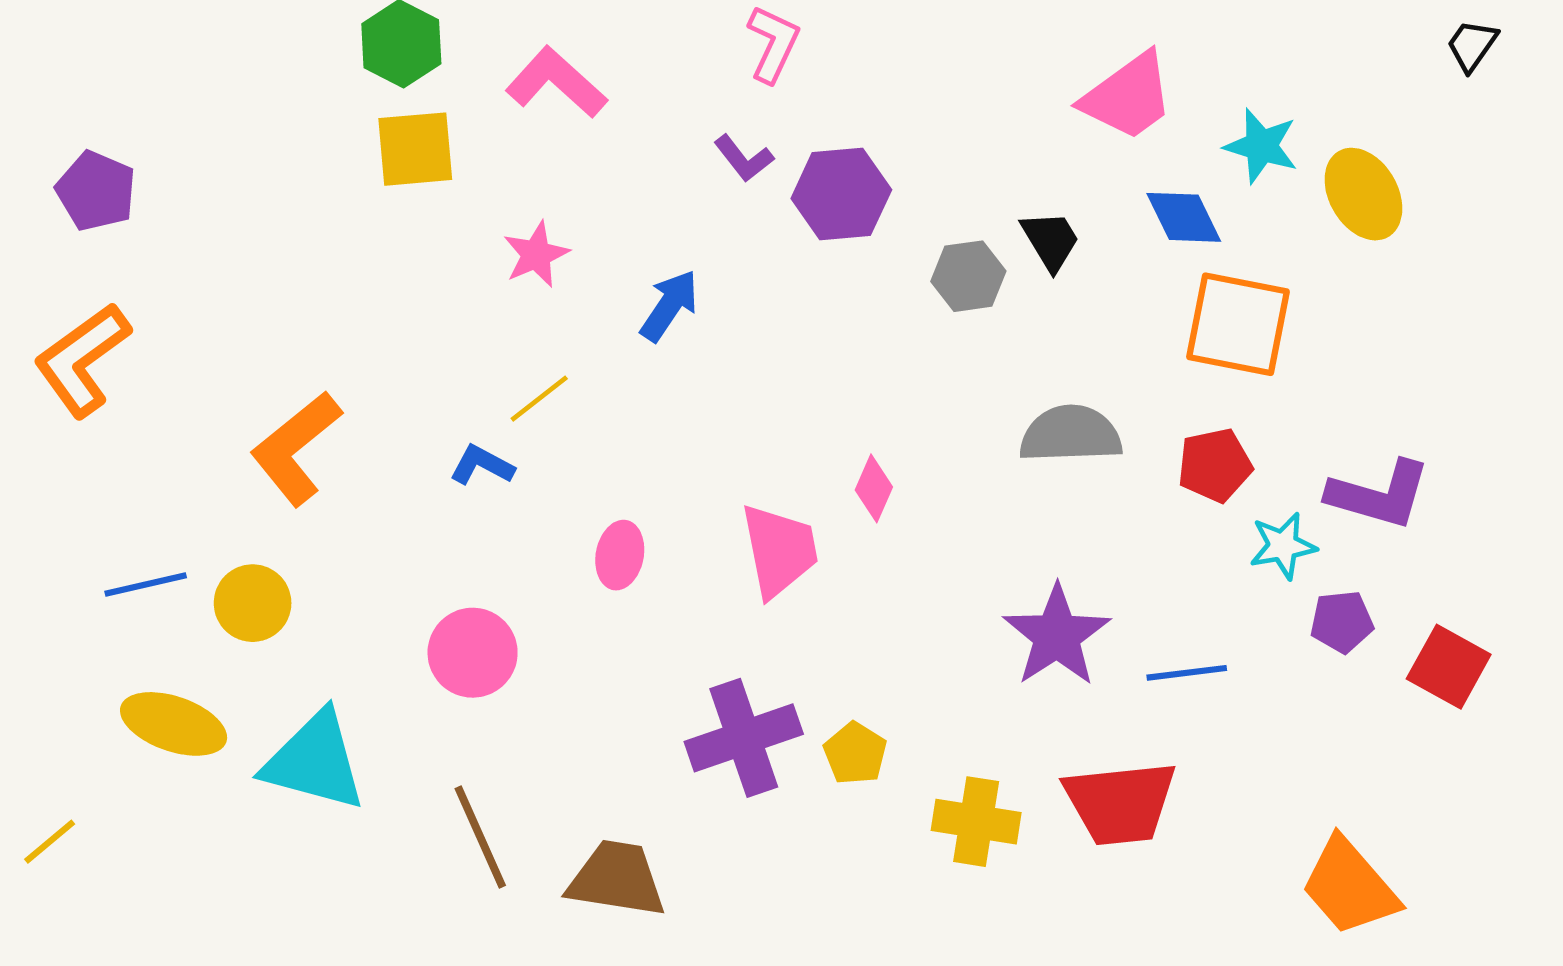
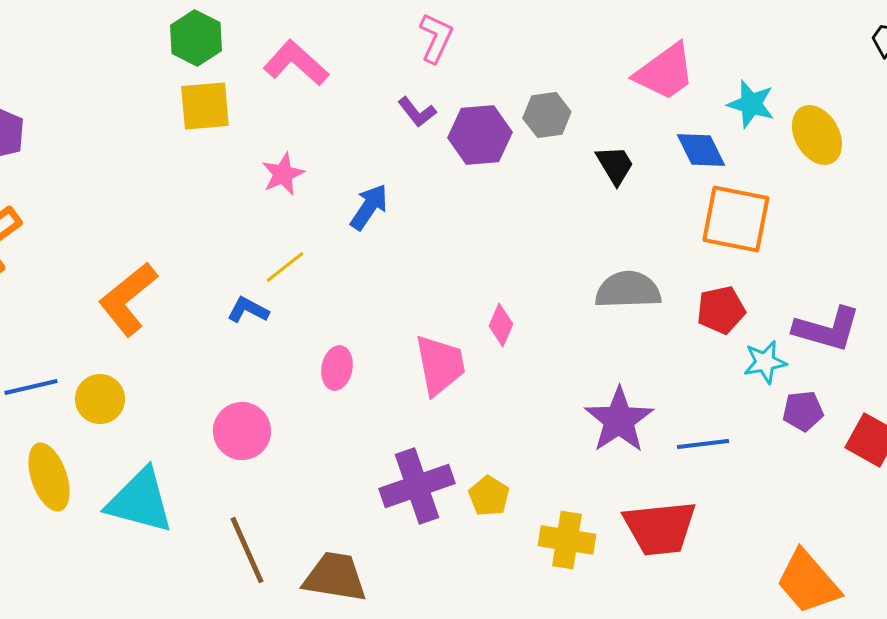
gray hexagon: (968, 276) -> (547, 115), moved
yellow ellipse: (174, 724) -> (49, 477), turned 52

